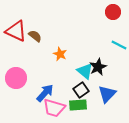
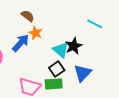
brown semicircle: (35, 36) -> (28, 16), moved
blue arrow: (45, 93) -> (21, 43), moved

